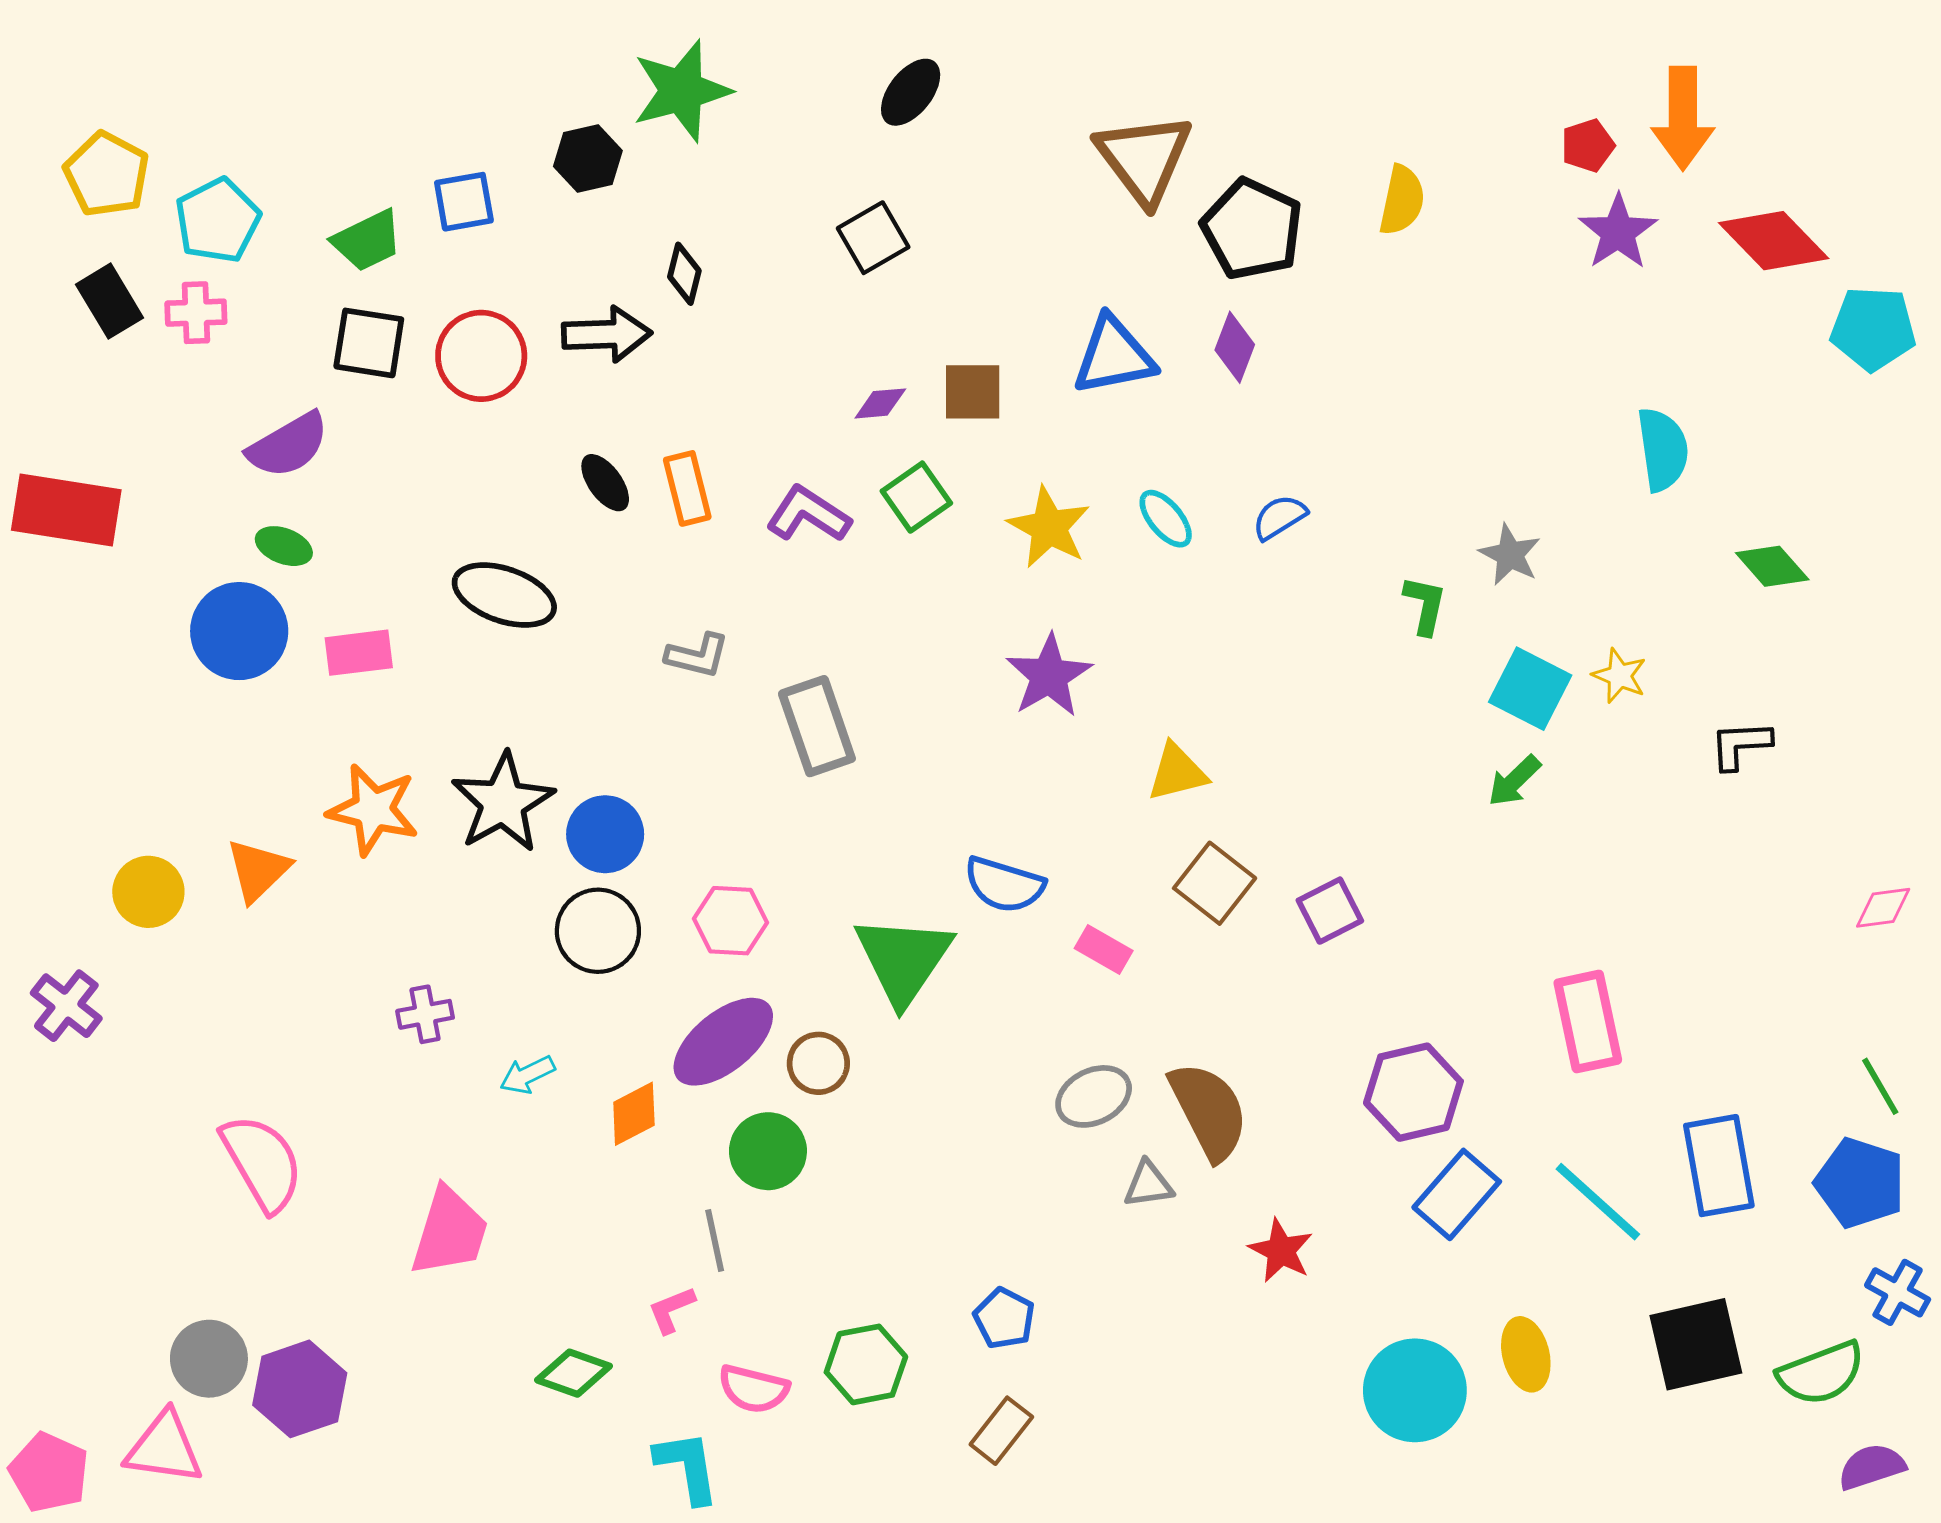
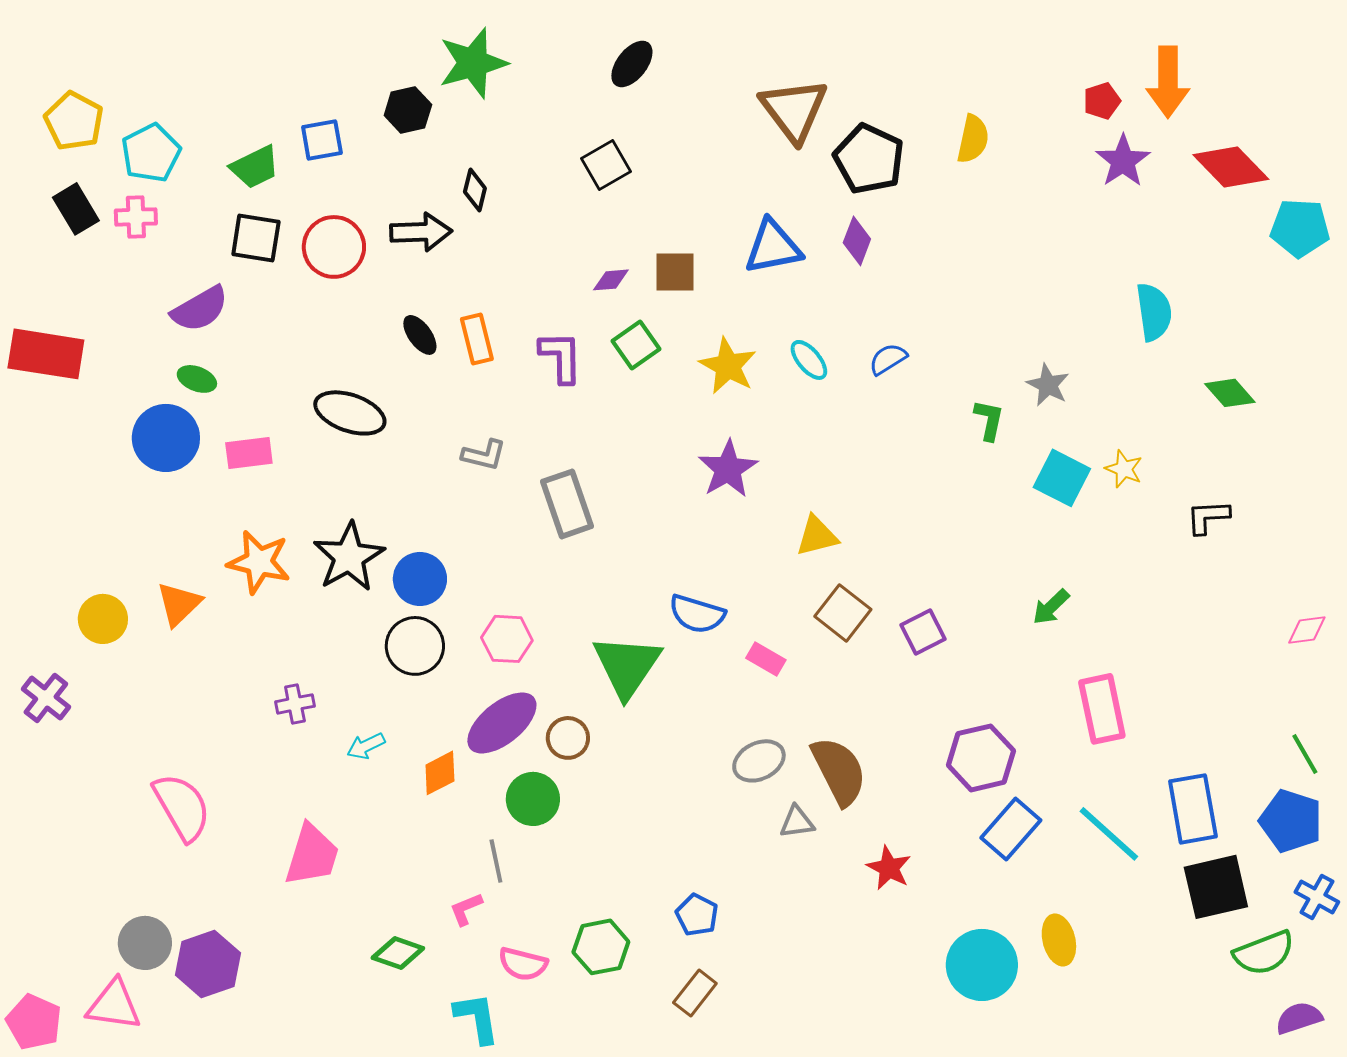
purple L-shape: (808, 514) -> (561, 357), turned 56
green arrow: (1514, 781) -> (1051, 607), moved
black square: (1696, 1344) -> (1216, 887), moved

